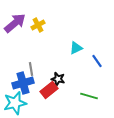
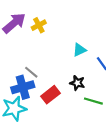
gray line: (31, 69) -> (31, 72), turned -40
black star: (58, 79) -> (77, 83), moved

